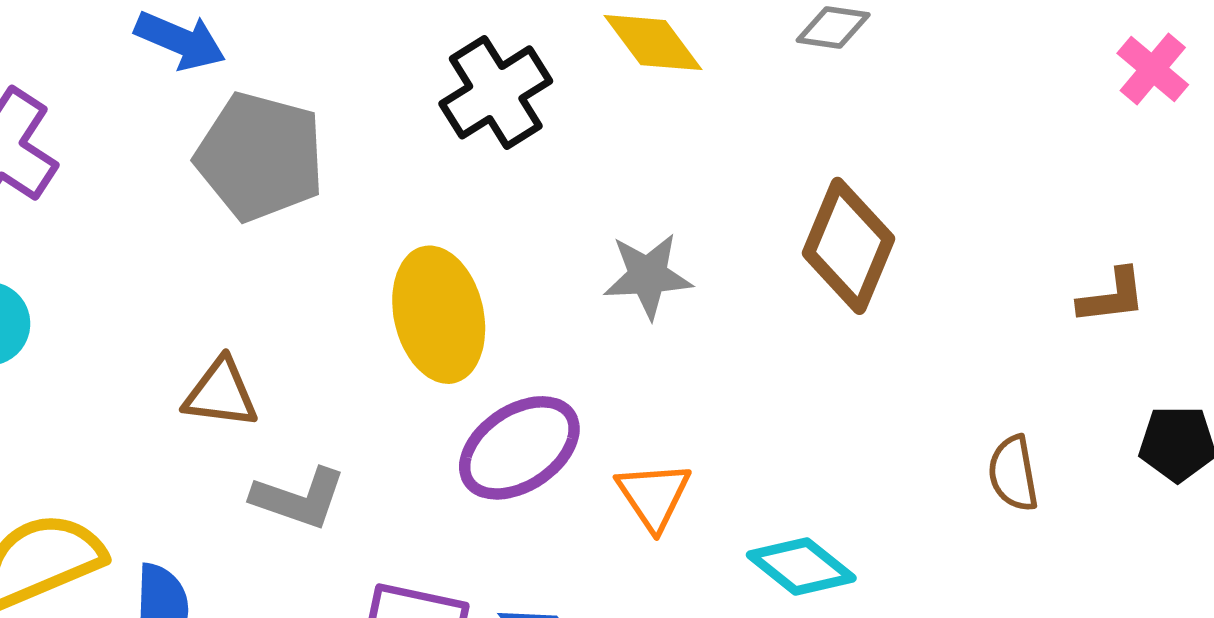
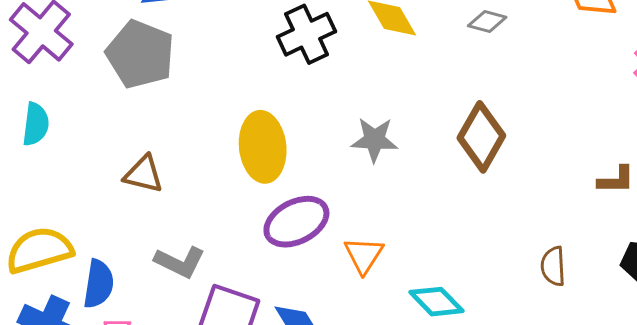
gray pentagon: (260, 157) -> (140, 54), moved
gray L-shape: (299, 498) -> (180, 262), moved

